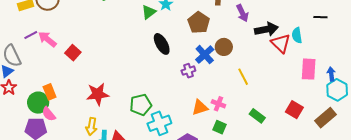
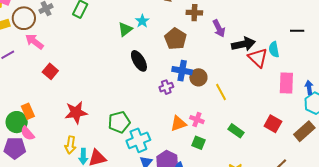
pink arrow: (47, 39) -> (34, 42), moved
brown circle: (224, 47) -> (198, 77), moved
blue cross: (205, 55) -> (182, 71), turned -36

